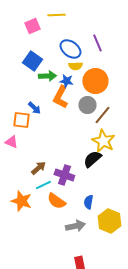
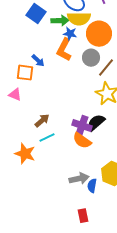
yellow semicircle: (75, 66) -> (79, 19), size x1.6
green arrow: (47, 76) -> (60, 21), moved
black semicircle: (92, 159) -> (96, 123), moved
purple cross: (64, 175) -> (82, 126), moved
orange semicircle: (56, 201) -> (82, 141), moved
blue semicircle: (88, 202) -> (92, 186), moved

